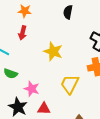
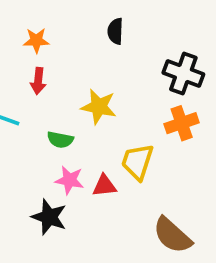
green semicircle: (11, 74) -> (60, 140), moved
red triangle: (44, 109) -> (104, 186), moved

